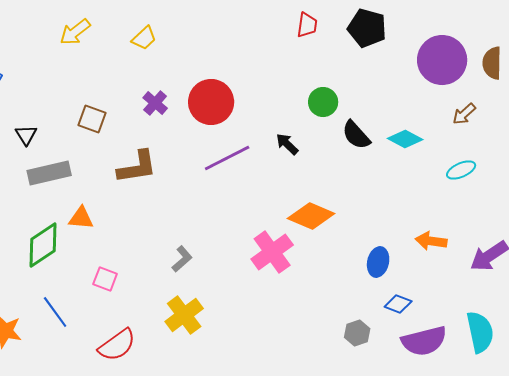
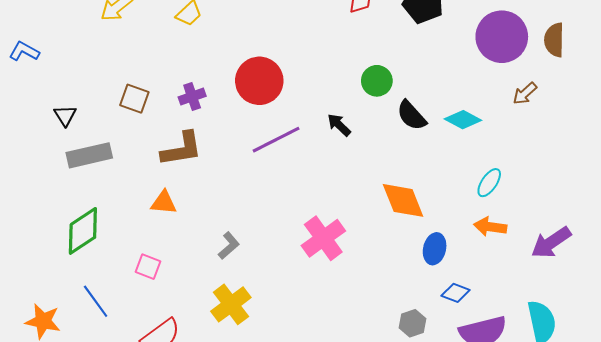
purple cross: (155, 103) -> (192, 97), moved, turned 30
cyan ellipse: (461, 170) -> (489, 183), moved, turned -32
orange diamond: (311, 216) -> (403, 200), moved, turned 45
orange triangle: (81, 218) -> (164, 203), moved

